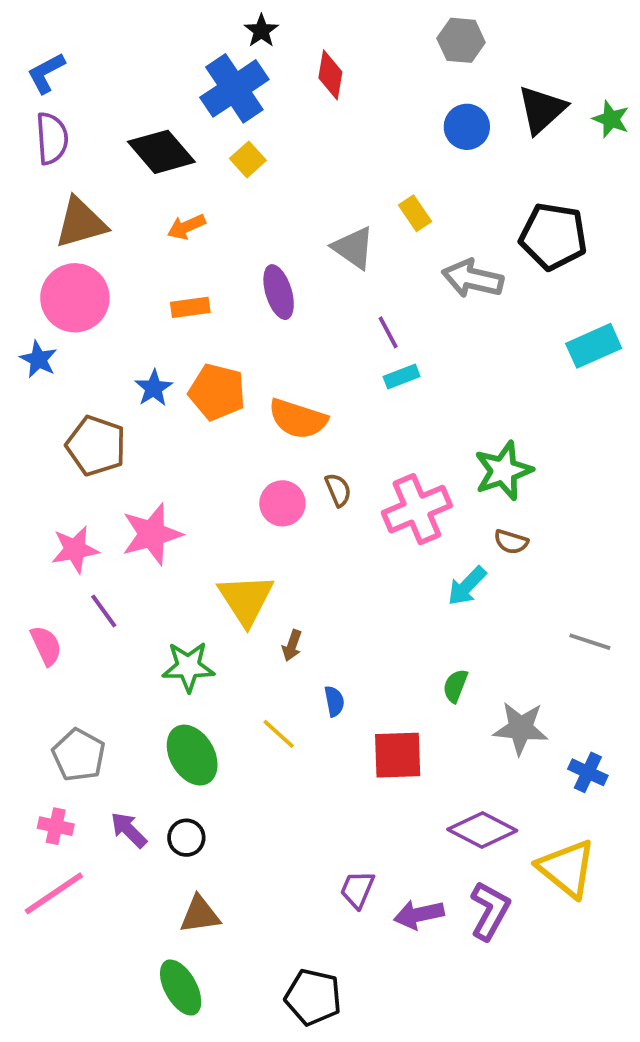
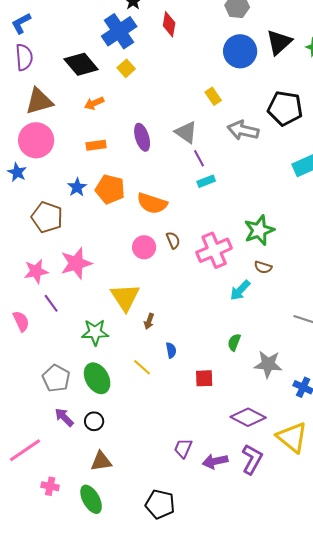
blue circle: (467, 127) -> (240, 51), size x1.4
gray triangle: (354, 248) -> (186, 132), moved
gray pentagon: (79, 755) -> (56, 378), moved
red square: (398, 755) -> (204, 378), size x0.7
pink cross: (56, 826) -> (50, 486), moved

